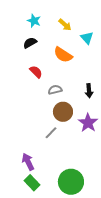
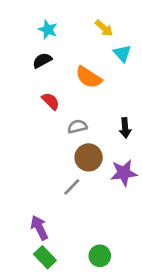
yellow arrow: (65, 25) -> (104, 28), moved
purple star: (88, 123) -> (124, 173), turned 30
green circle: (71, 182) -> (100, 256), size x0.6

